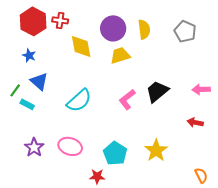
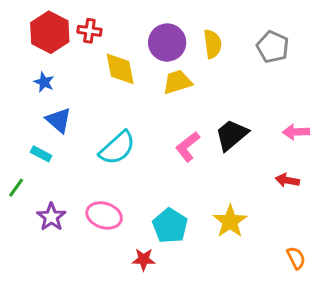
green line: (15, 90) -> (16, 188), moved

